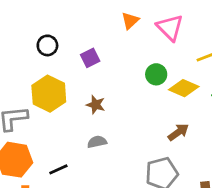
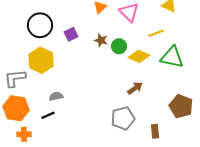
black circle: (47, 45) -> (40, 25), size x1.6
brown star: (96, 105) -> (101, 40), moved
gray semicircle: (97, 142) -> (56, 96), moved

